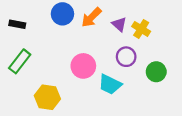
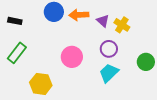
orange arrow: (91, 17) -> (79, 15), turned 42
green circle: (156, 72) -> (146, 62), moved
cyan trapezoid: (110, 84) -> (109, 73), moved, turned 110

